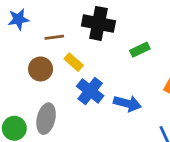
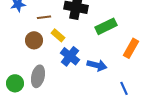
green rectangle: (140, 50) -> (106, 26), size x1.5

